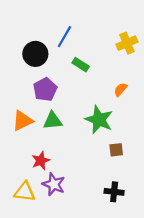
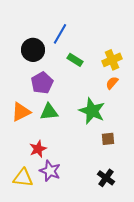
yellow cross: (127, 43) -> (112, 60), moved
black cross: (114, 192) -> (106, 178), turned 30

